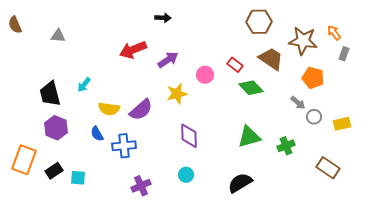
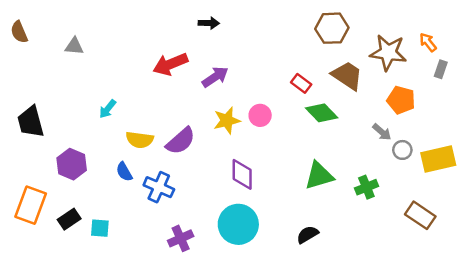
pink circle: (205, 75) -> (260, 115), moved
black trapezoid: (50, 94) -> (31, 122), moved
yellow rectangle: (342, 124) -> (438, 159), size x1.5
blue cross: (124, 146) -> (159, 187), turned 30
cyan circle: (186, 175) -> (238, 224), size x2.0
black semicircle: (240, 183) -> (307, 235), size x0.7

